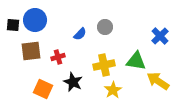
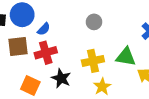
blue semicircle: (80, 34) -> (44, 29), moved
red cross: (58, 57) -> (46, 53), size x1.5

